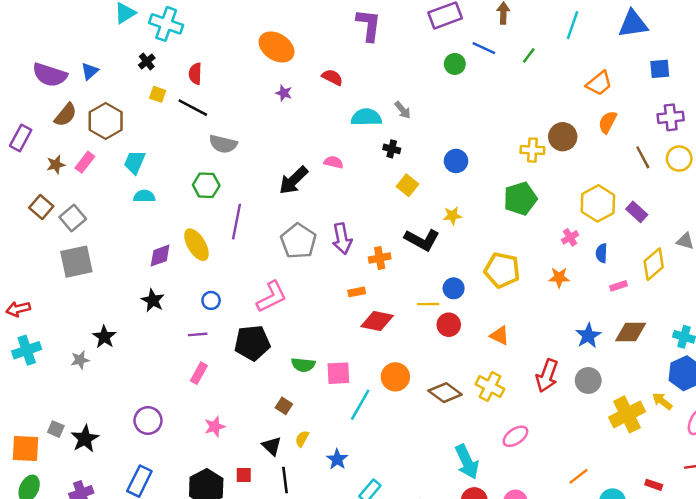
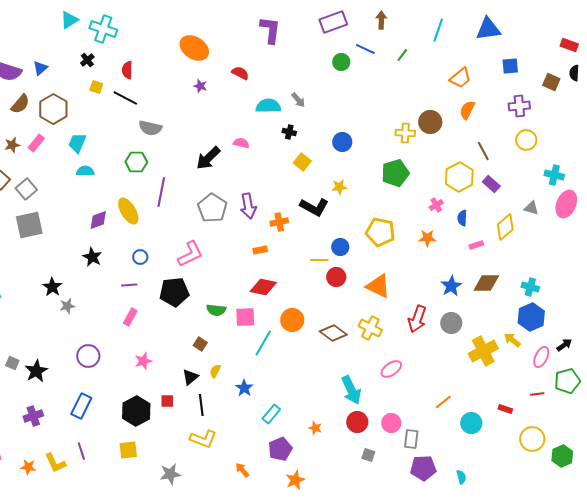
brown line: (643, 157) -> (483, 151), moved
red diamond: (377, 321) -> (263, 287), moved
orange triangle: (500, 336) -> (378, 286), size x1.5
gray star: (80, 360) -> (67, 306), moved
black triangle: (272, 446) -> (190, 377), turned 36

